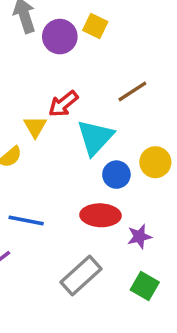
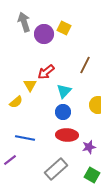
brown line: (132, 91) -> (85, 65), turned -30
cyan triangle: (95, 137) -> (64, 91), size x0.7
blue circle: (116, 175) -> (63, 112), moved

